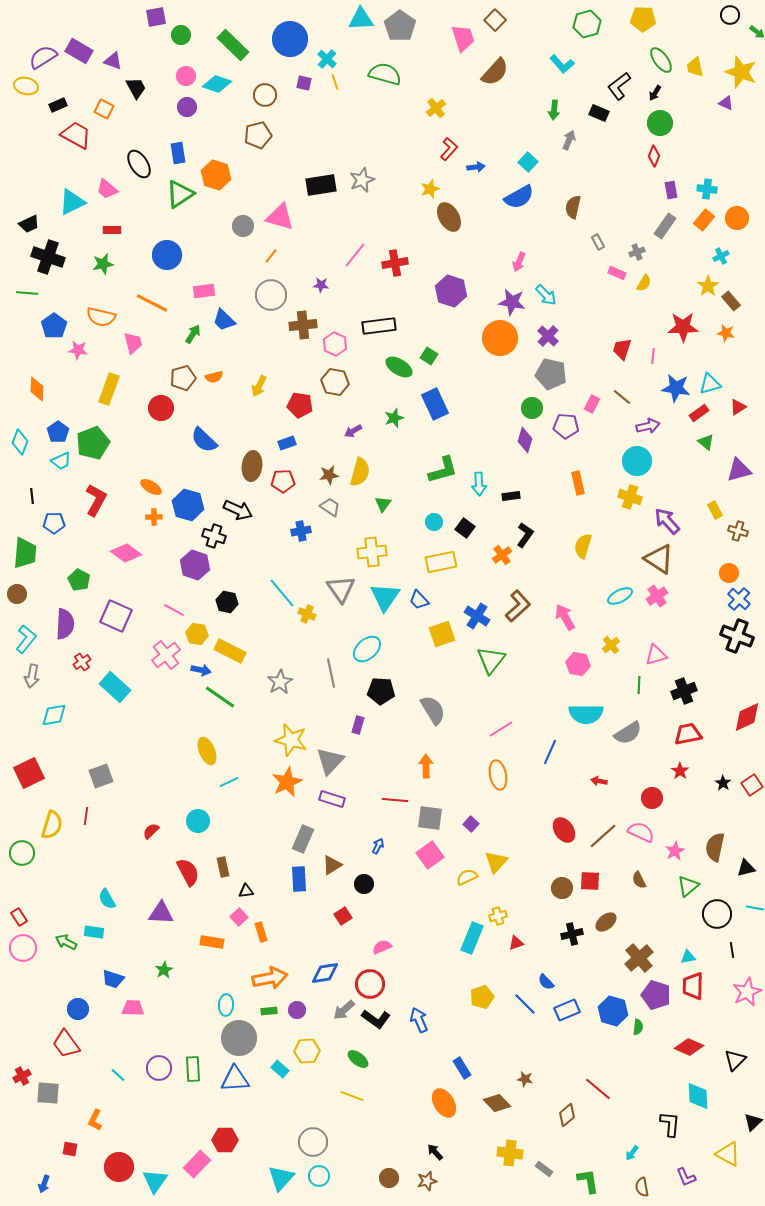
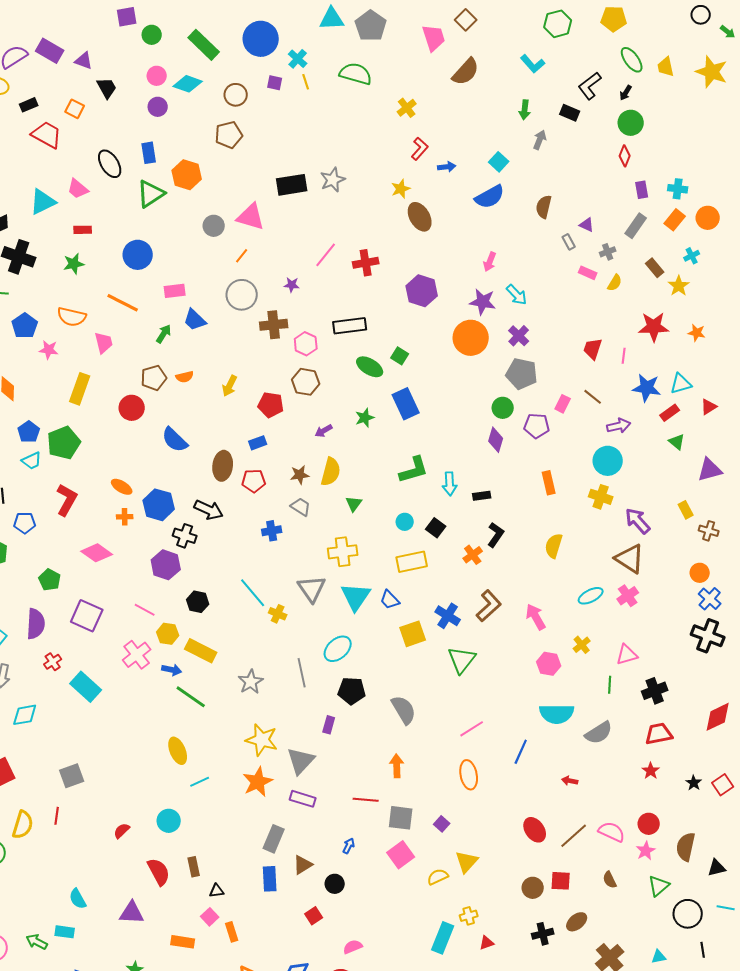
purple triangle: (726, 103) -> (587, 225), moved
brown rectangle: (731, 301) -> (655, 268), moved
red circle: (652, 798) -> (649, 824), moved

